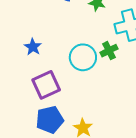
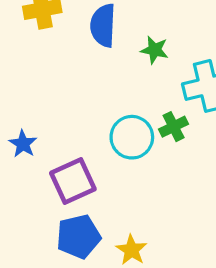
blue star: (33, 47) -> (23, 144), moved

